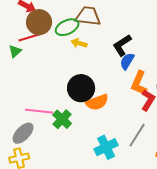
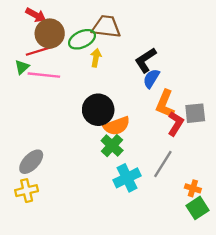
yellow arrow: (79, 43) -> (96, 58), turned 84
pink line: (39, 111) -> (44, 75), moved
green cross: (62, 119) -> (112, 146), moved

